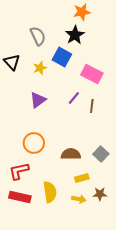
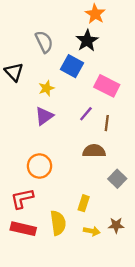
orange star: (82, 12) -> (95, 14), turned -30
yellow star: (40, 68) -> (46, 88), moved
brown semicircle: (71, 154) -> (94, 151), moved
yellow rectangle: (82, 178) -> (84, 203), moved, turned -56

